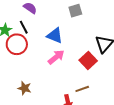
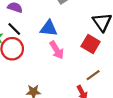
pink arrow: (56, 57) -> (57, 50), turned 114

